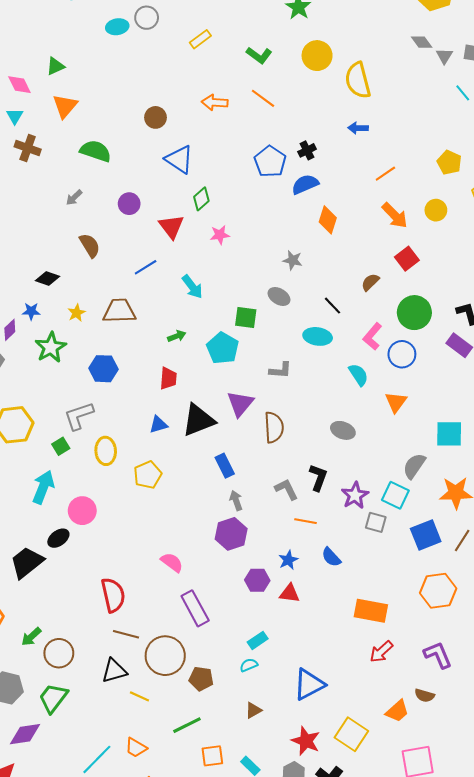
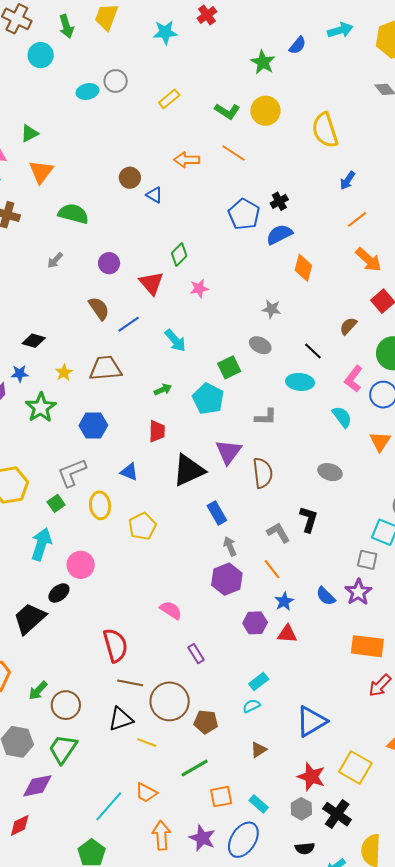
yellow circle: (317, 56) -> (265, 111), moved
blue arrow: (358, 128) -> (348, 180), moved, turned -54
blue triangle: (179, 159) -> (154, 195), moved, size x0.6
brown semicircle: (90, 245) -> (99, 308), moved
green square: (246, 317) -> (229, 367), turned -30
blue triangle: (158, 425) -> (129, 472), moved, turned 42
purple star: (355, 495) -> (358, 592), moved
orange line: (305, 521) -> (272, 569), moved, turned 45
purple rectangle: (195, 608) -> (196, 654), size x0.6

